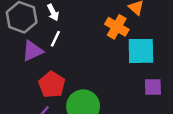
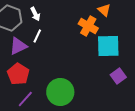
red pentagon: (52, 85) -> (18, 74), moved
purple square: (153, 87) -> (118, 76), turned -35

